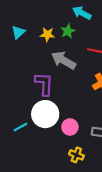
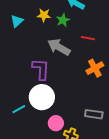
yellow star: (47, 34) -> (44, 15), moved
pink circle: (70, 127) -> (56, 123), moved

